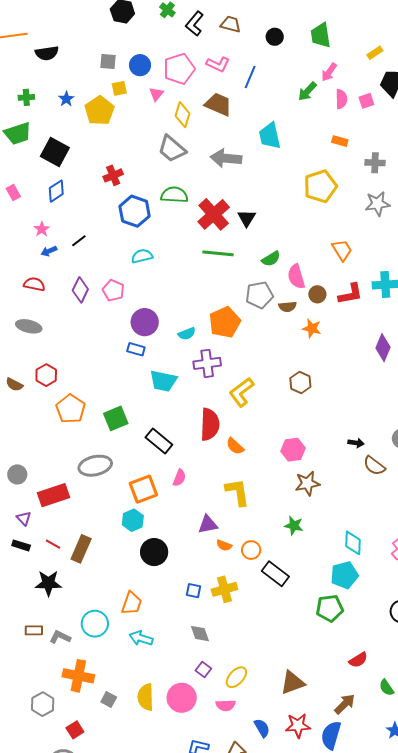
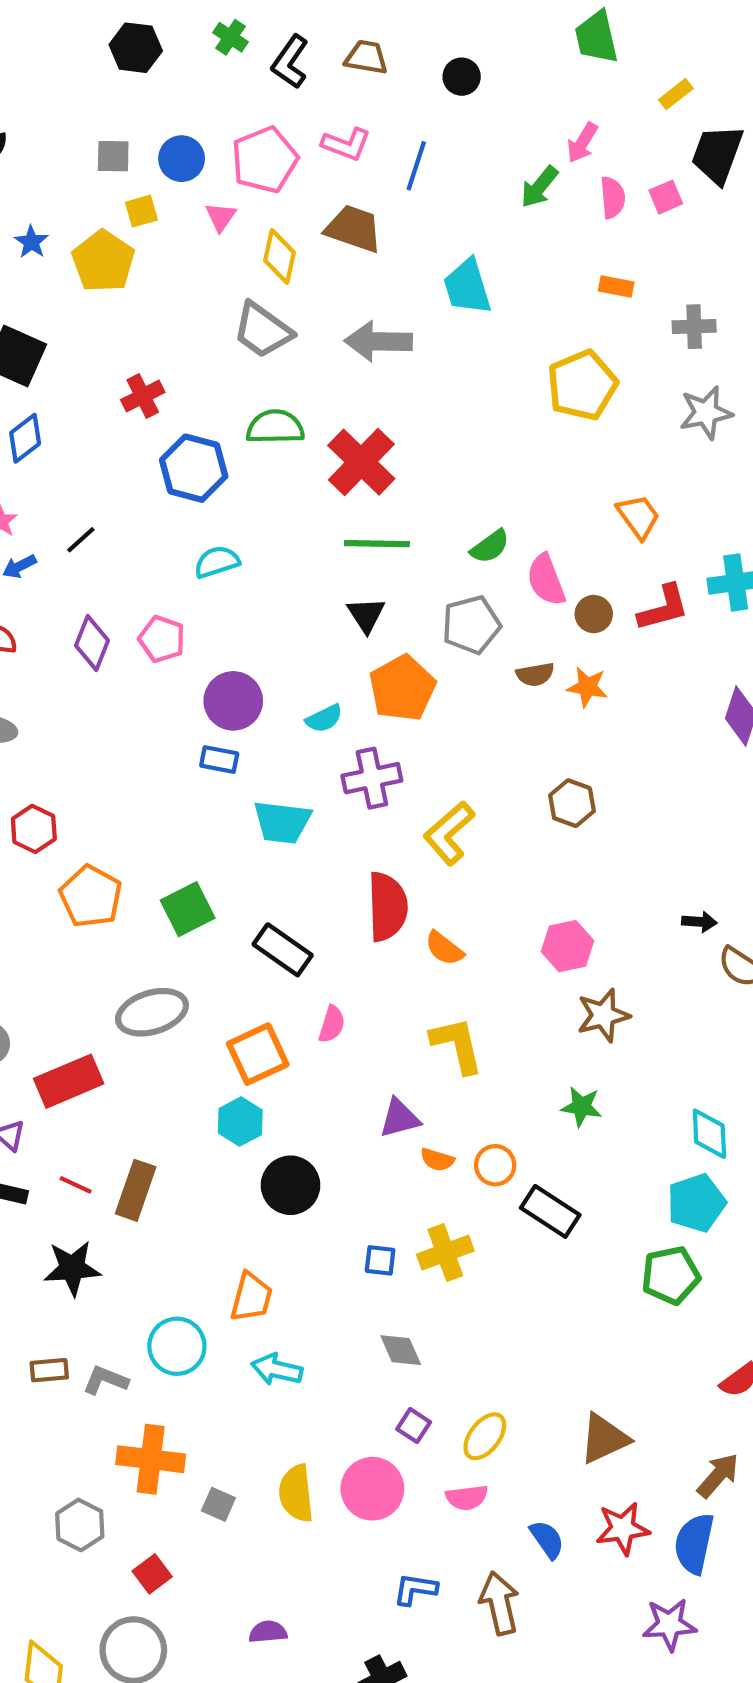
green trapezoid: (321, 35) -> (596, 37), moved
black triangle: (247, 218) -> (366, 615), moved
brown semicircle: (288, 307) -> (535, 674), moved

